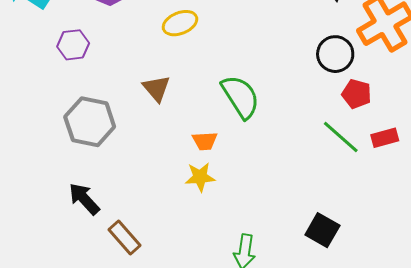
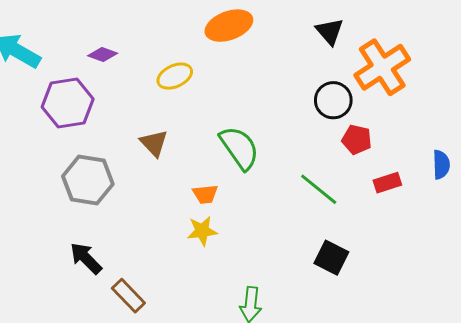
purple hexagon: (73, 45) -> (68, 103), size x1.6
green line: (341, 137) -> (319, 189), moved
black square: (322, 230) -> (331, 258), moved

